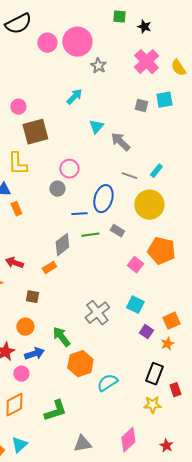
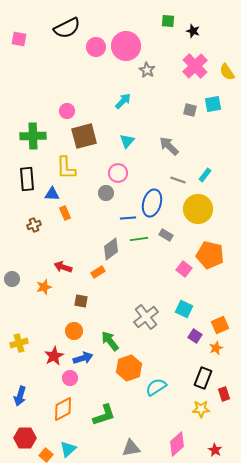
cyan triangle: (96, 127) -> (127, 141), moved

